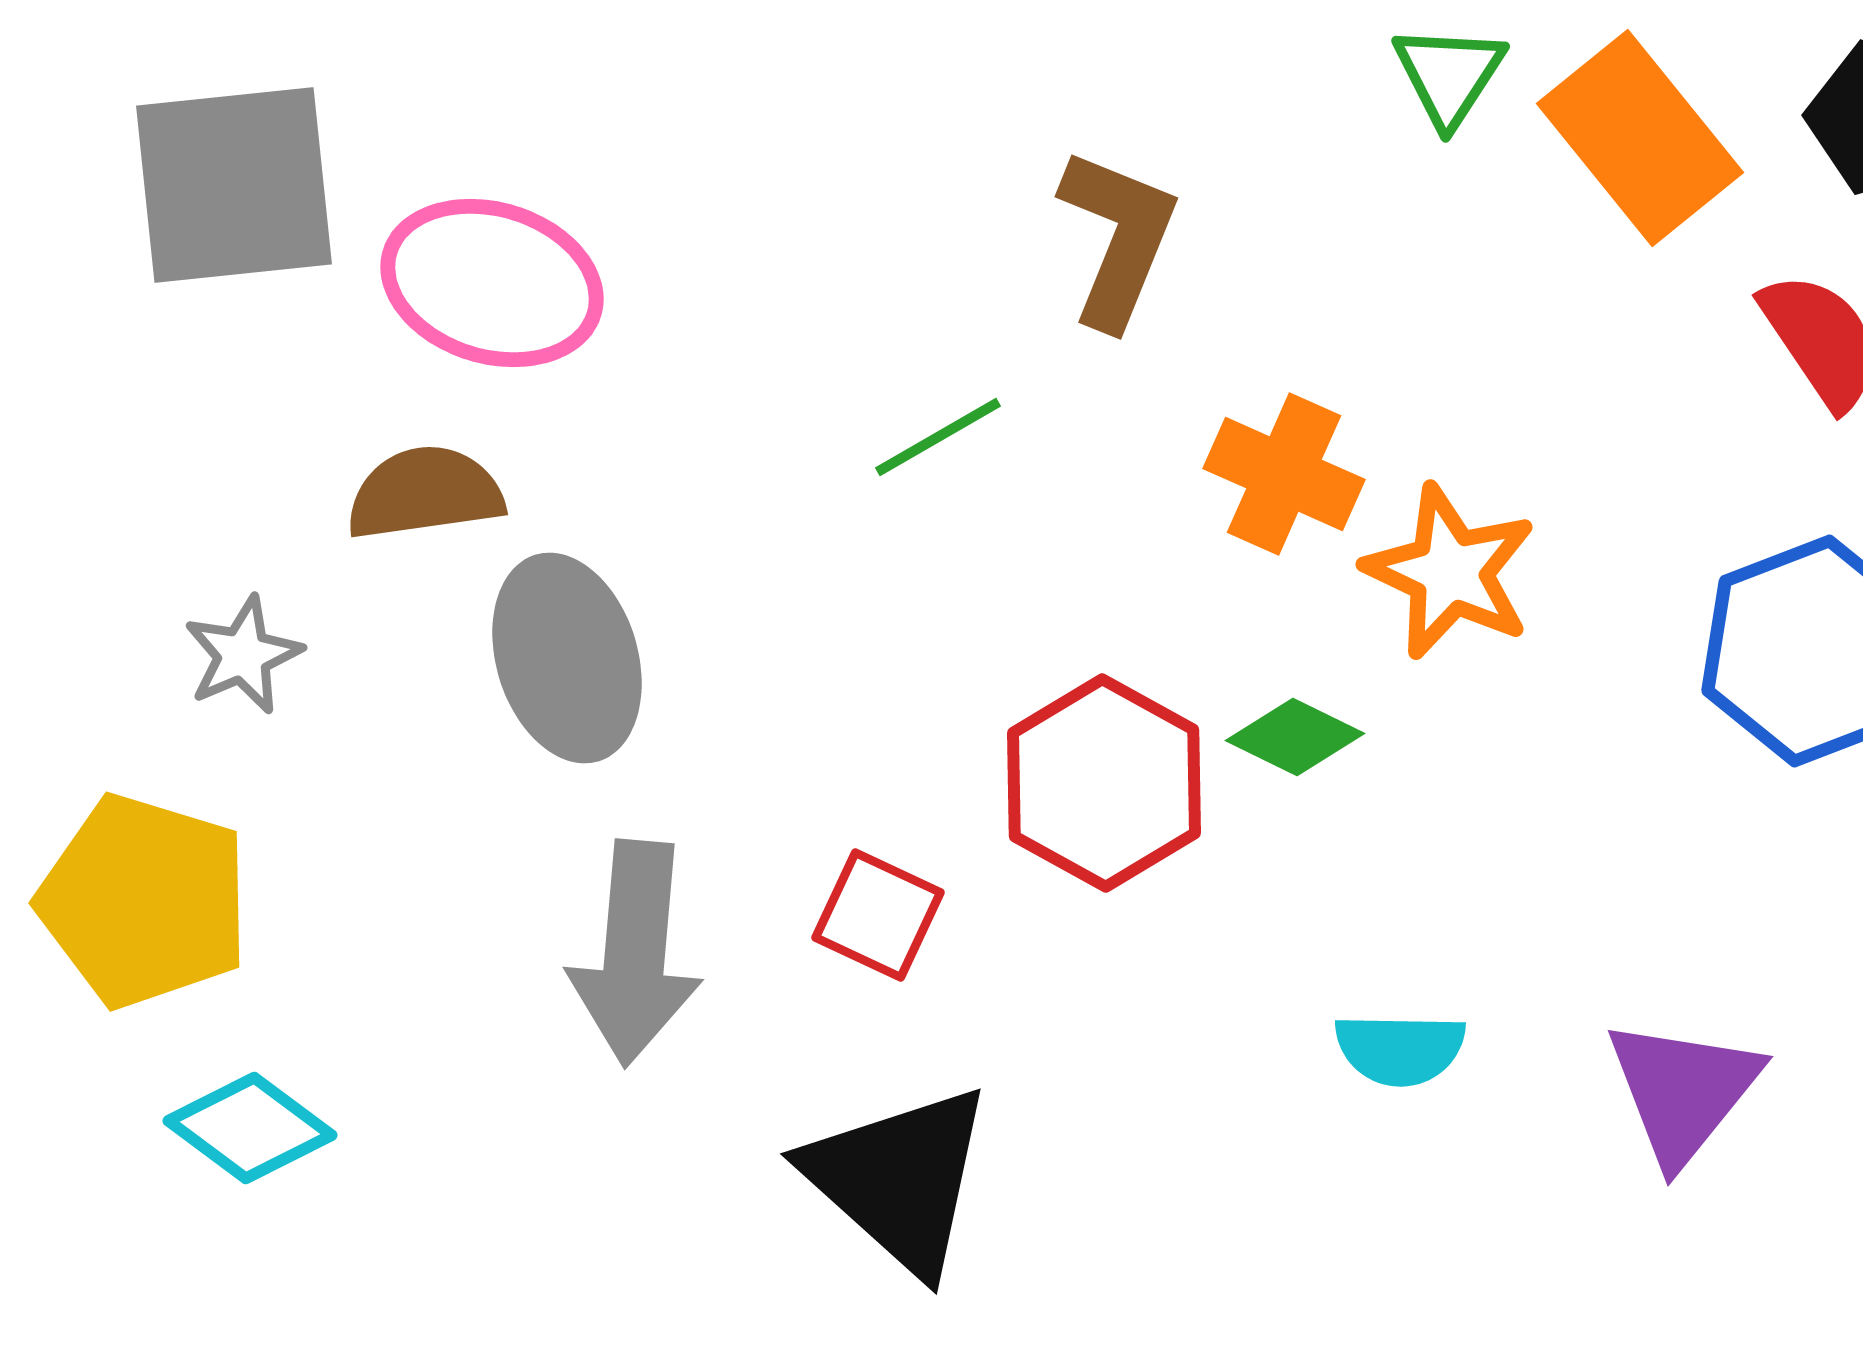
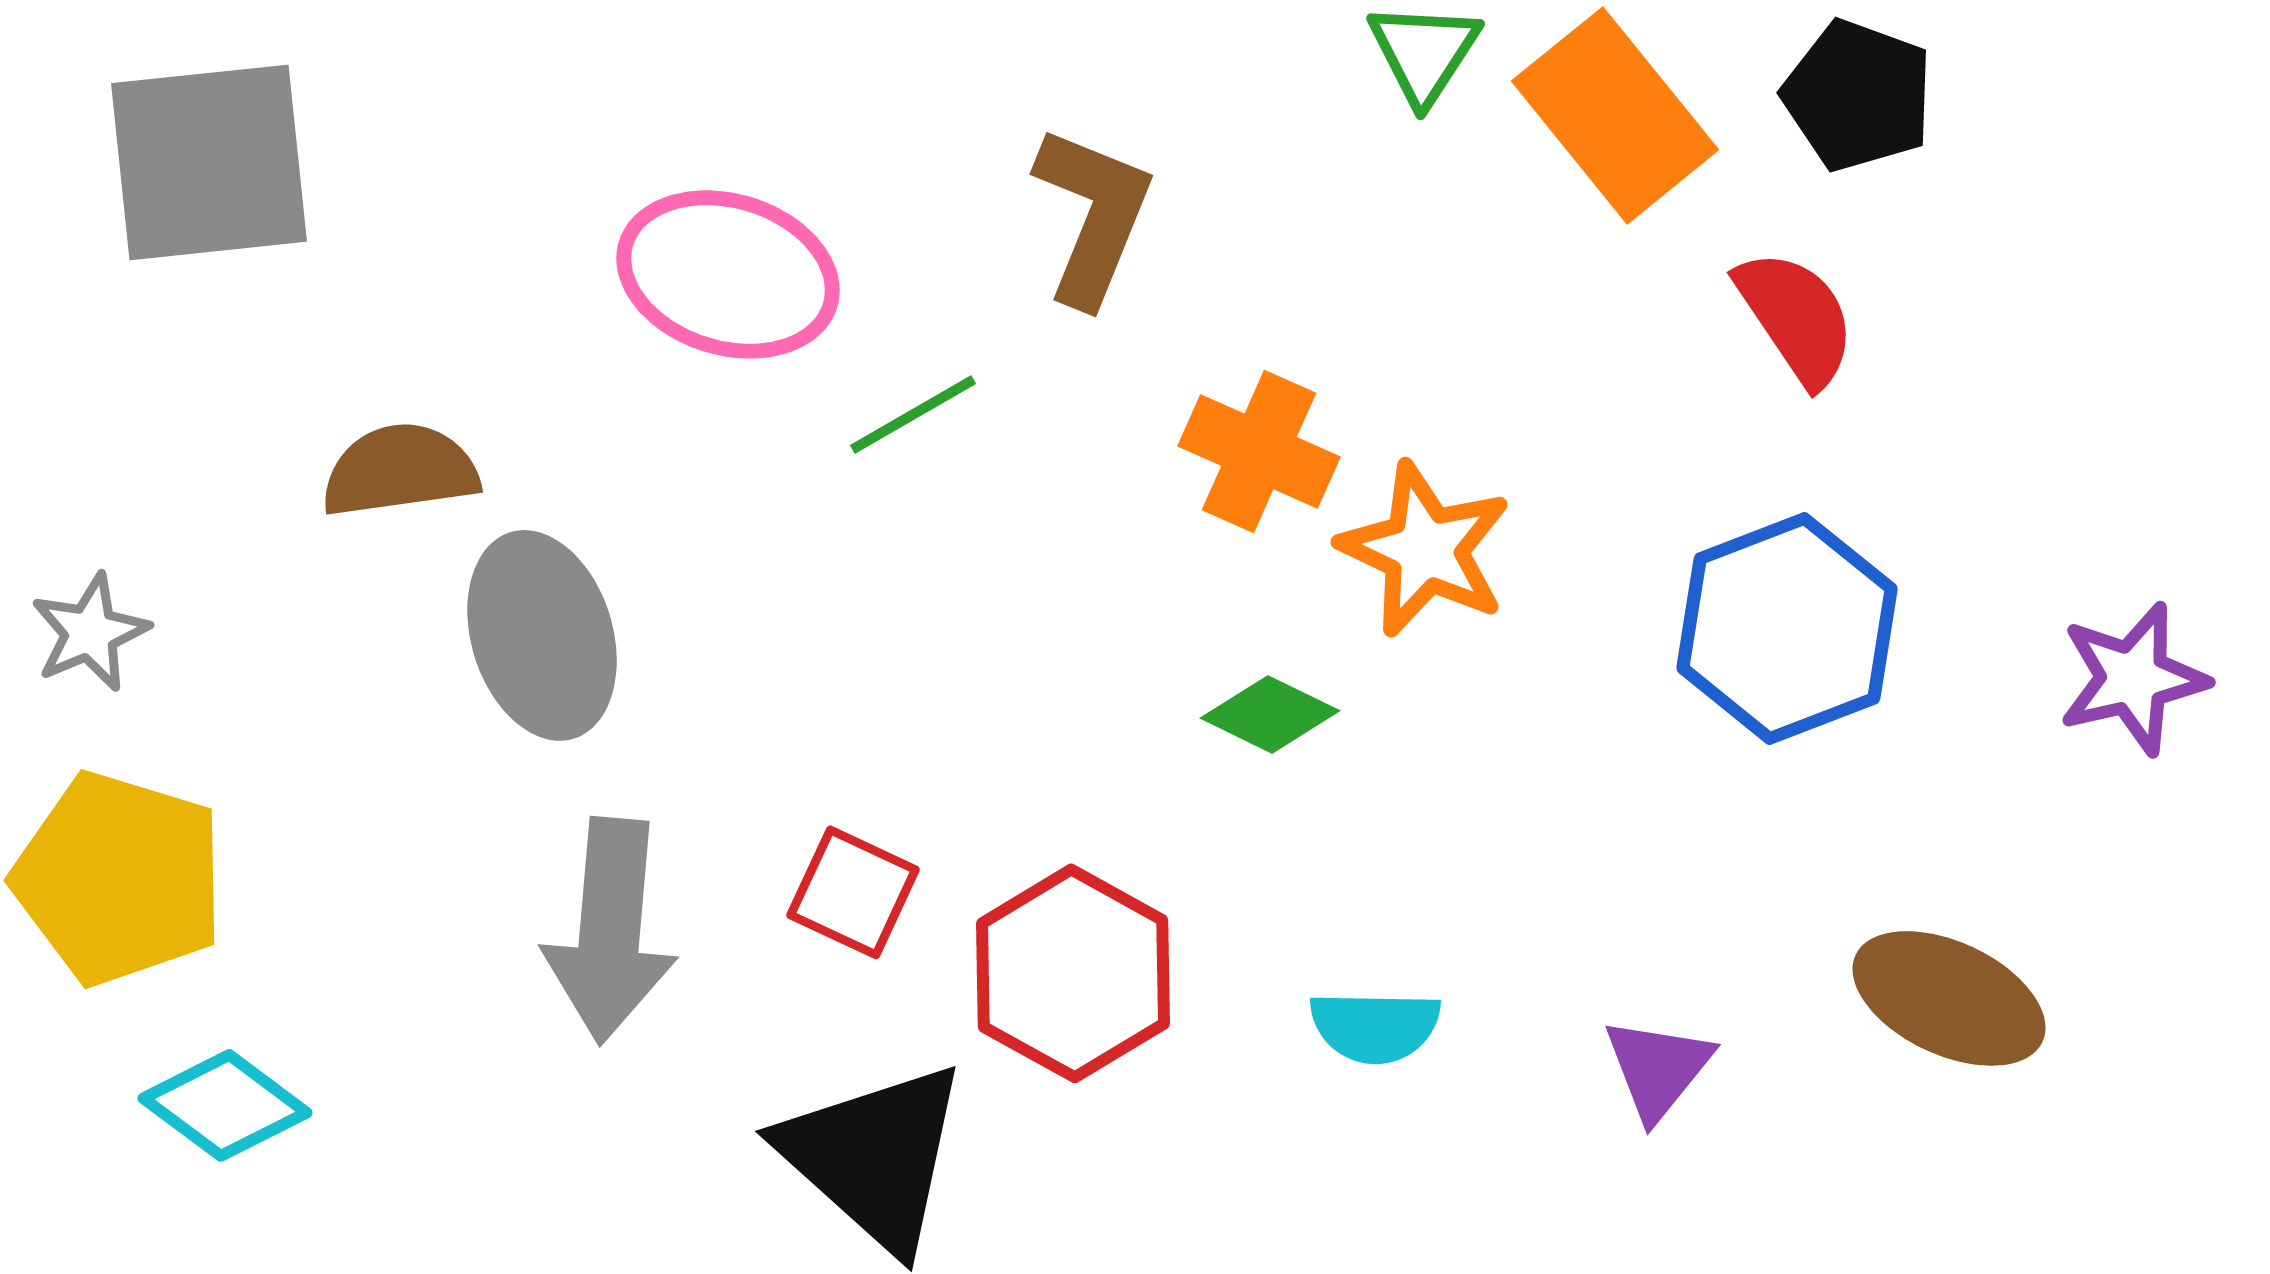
pink ellipse: (492, 283) -> (728, 274), moved
gray star: (243, 655) -> (90, 632), moved
red hexagon: (1104, 783) -> (1073, 973), moved
purple triangle: (1683, 1091) -> (1658, 1068), size x0.7

